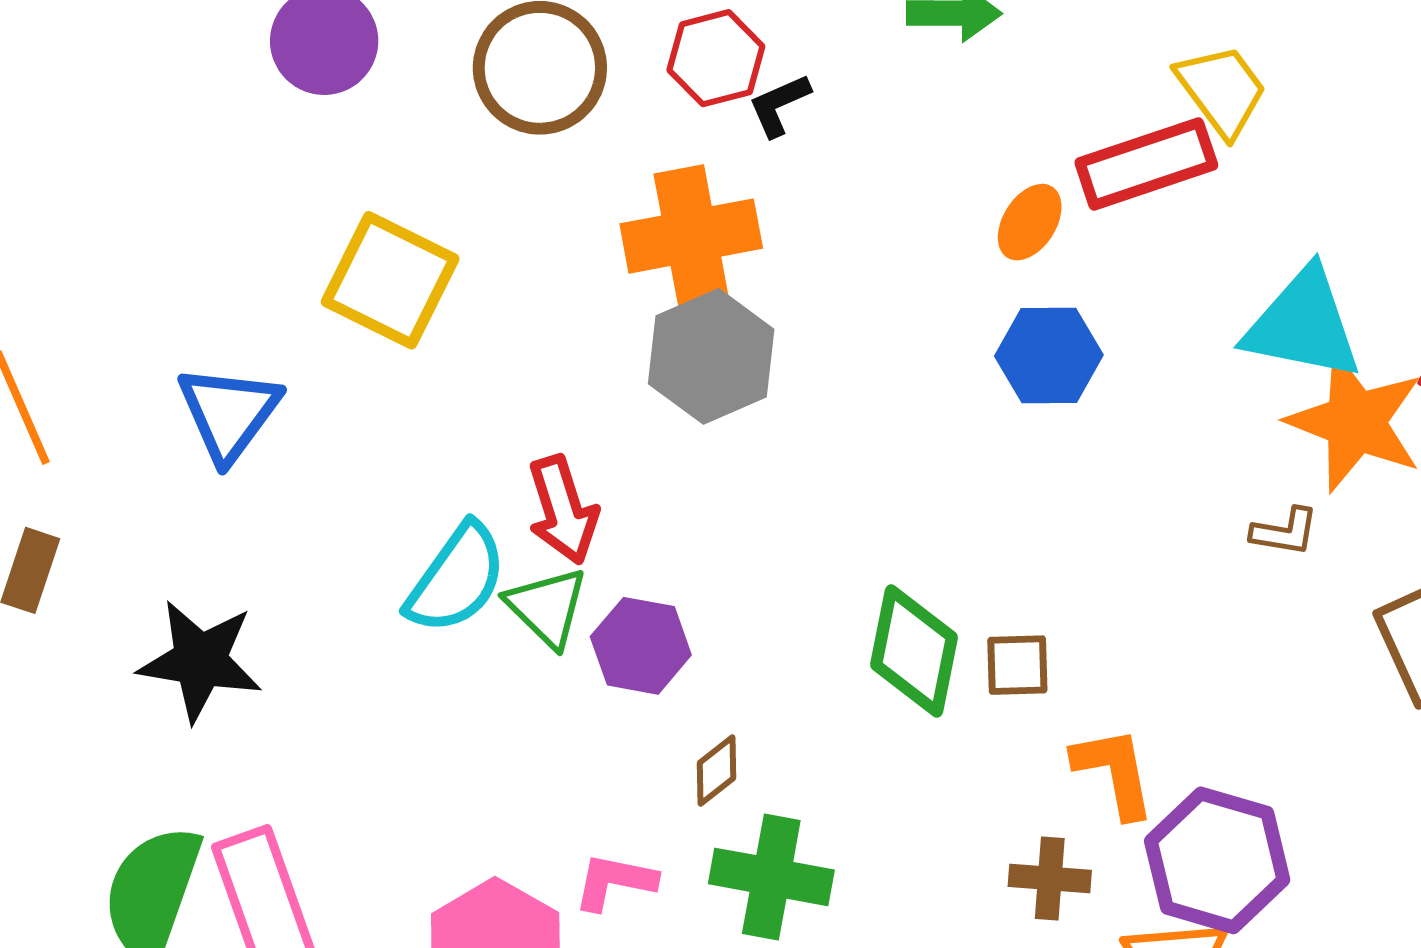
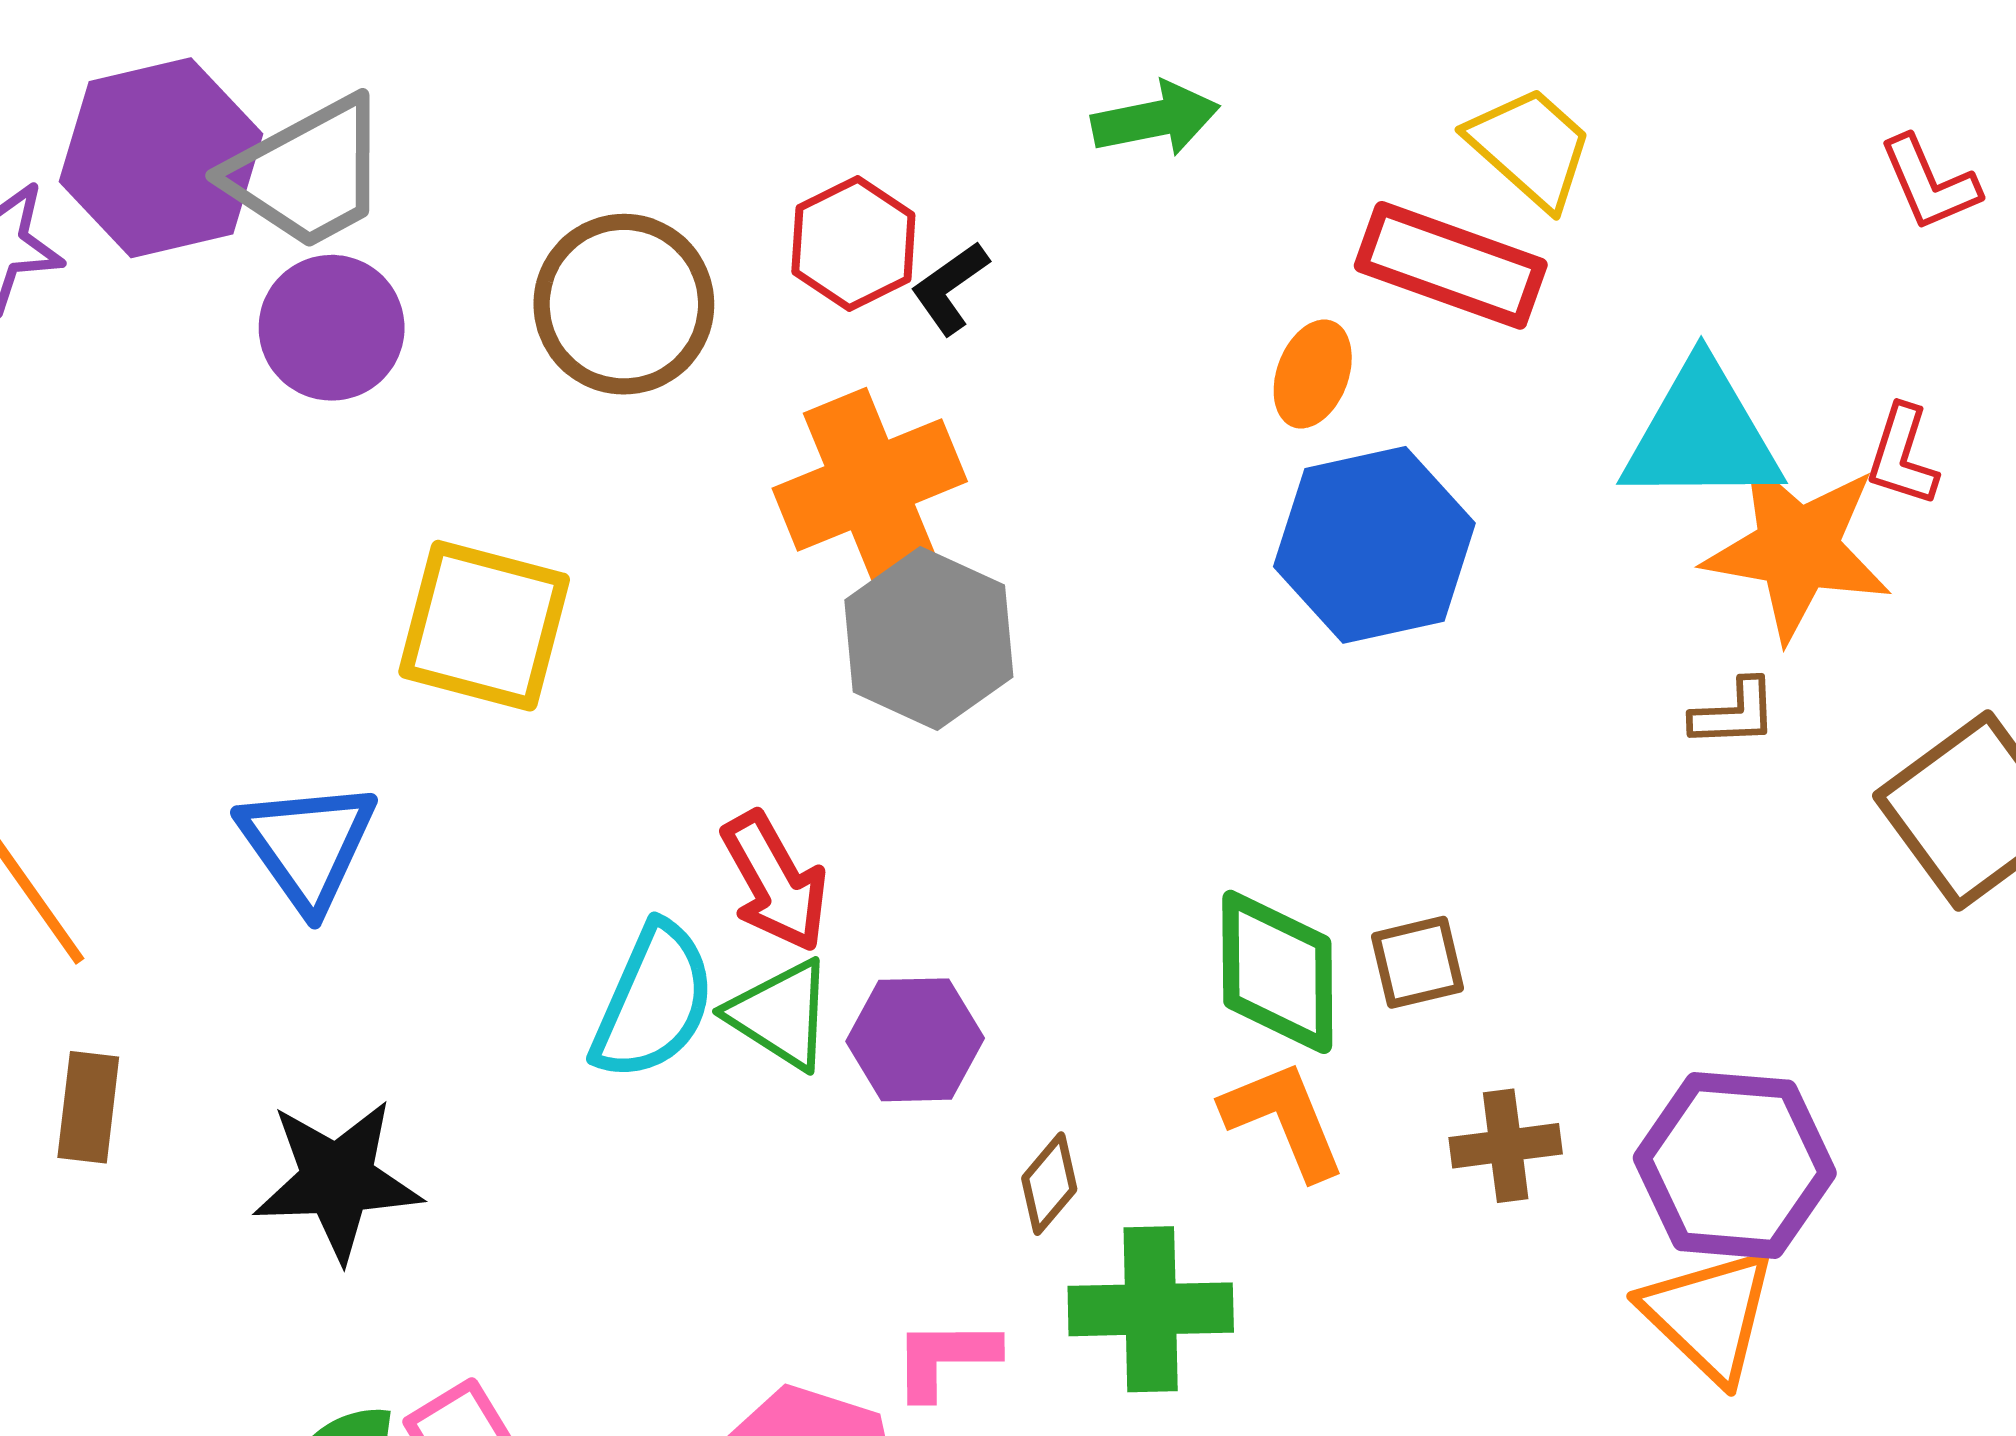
red rectangle: (1146, 164) -> (1451, 265), turned 50
blue hexagon: (1049, 355) -> (1374, 545), size x1.4
orange L-shape: (1114, 772) -> (1284, 1120), moved
brown cross: (1050, 878) -> (1506, 1146), moved

